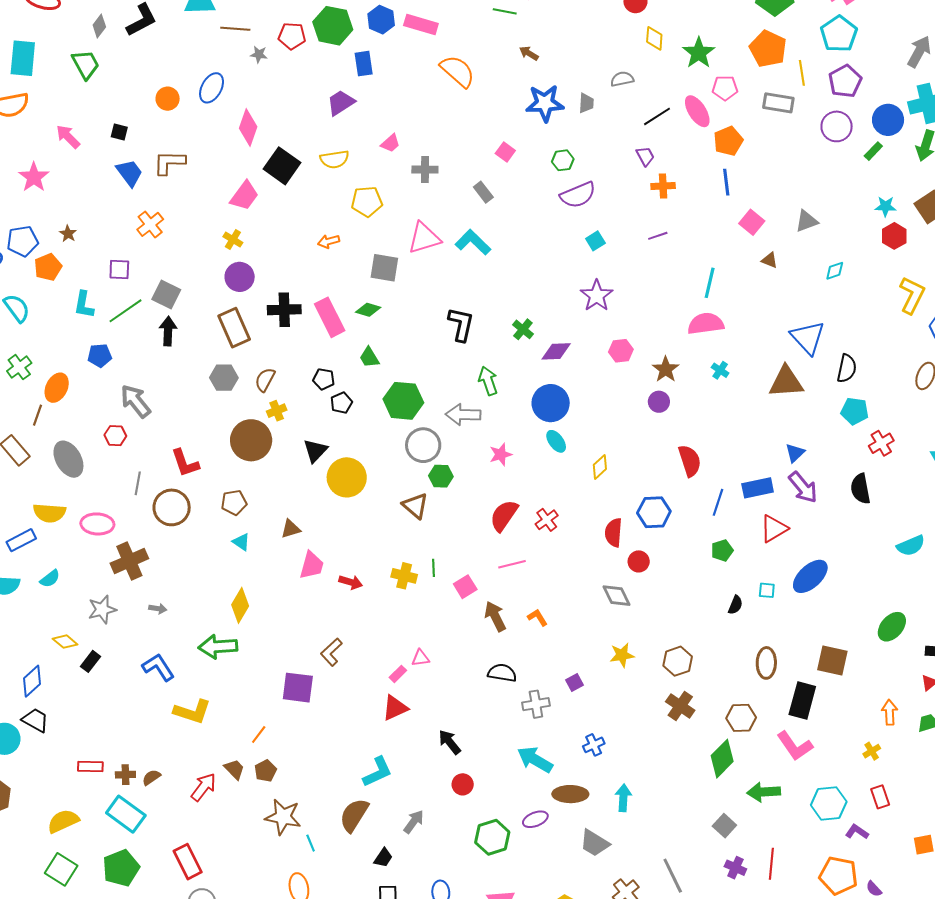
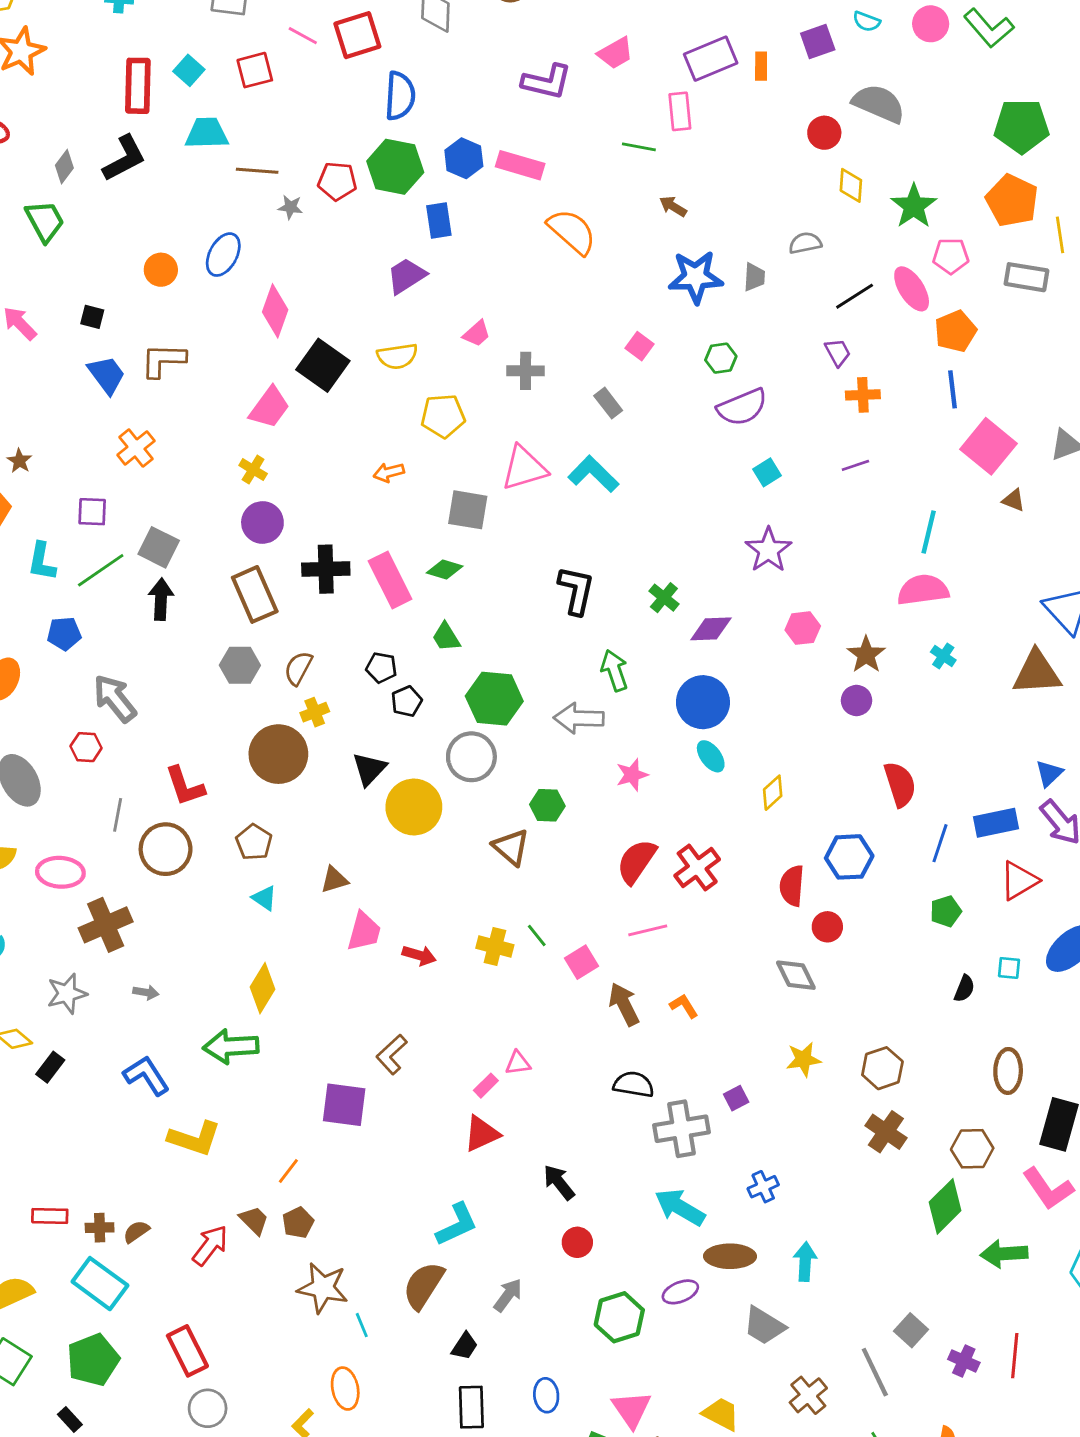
pink square: (752, 222) -> (989, 446), size x1.5
gray circle: (423, 445) -> (471, 757), moved
brown pentagon: (234, 502) -> (254, 842), turned -30
red cross: (547, 520) -> (697, 867), size x1.4
green line: (434, 568) -> (537, 935), turned -36
gray cross: (536, 704) -> (682, 1129), size x1.4
gray square: (724, 826) -> (911, 1330), moved

